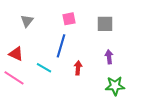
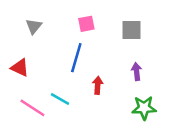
cyan line: (44, 68) -> (60, 99), moved
pink line: (14, 78) -> (32, 108), moved

